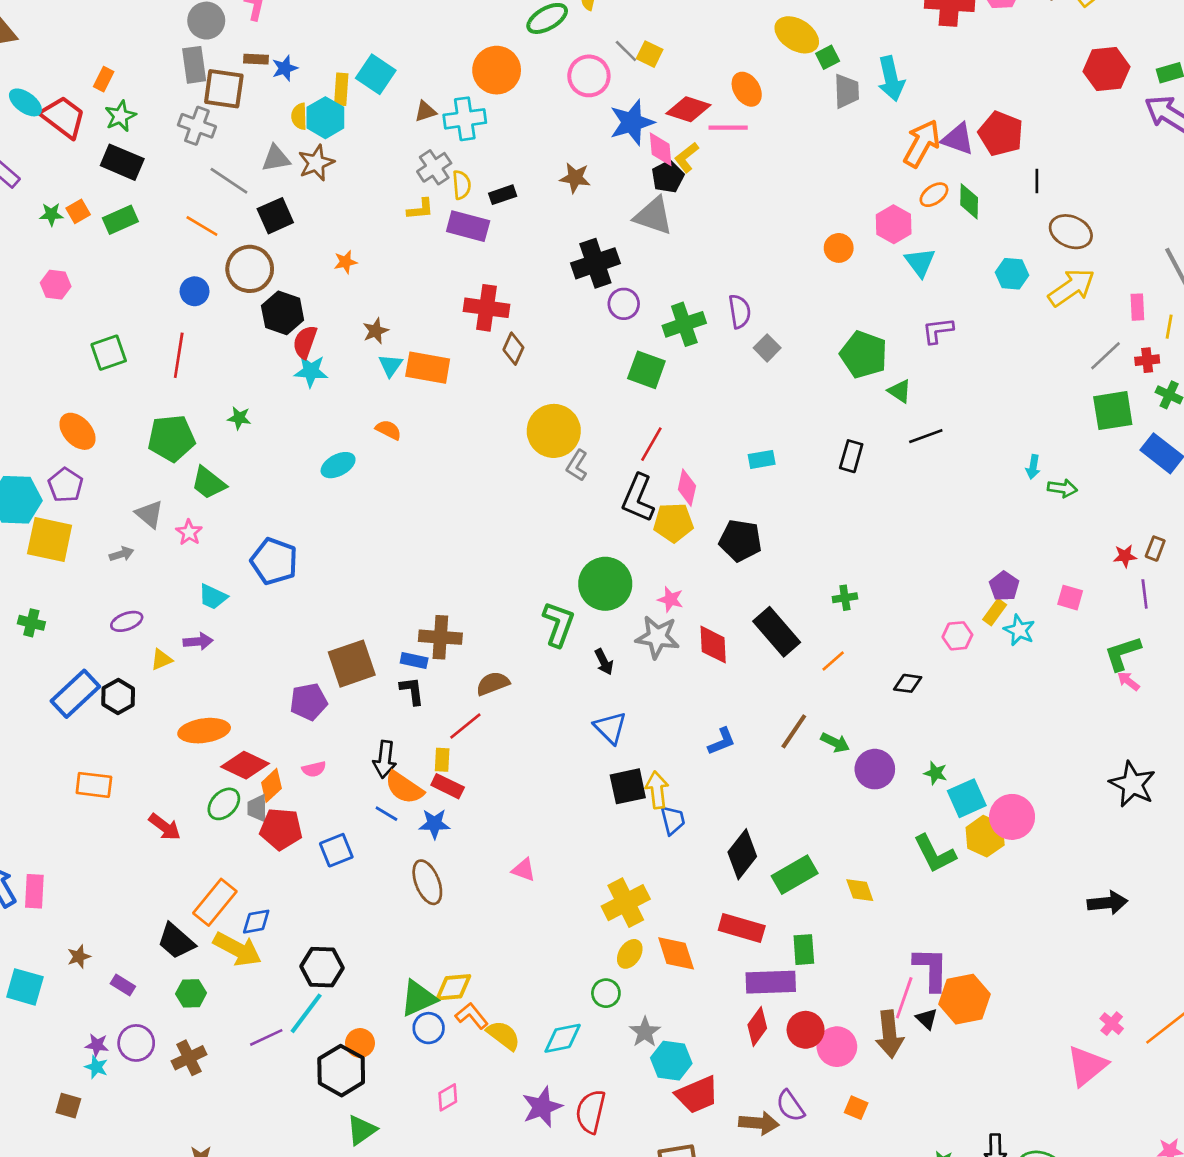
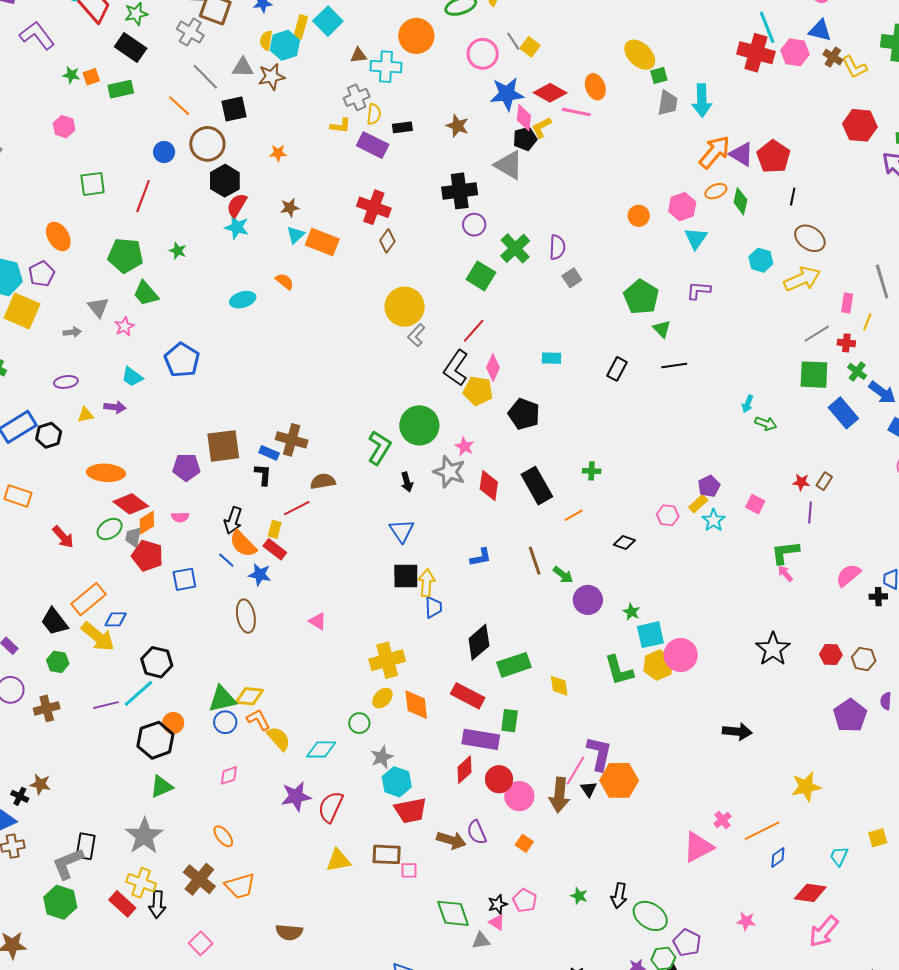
green cross: (684, 324) -> (515, 248), turned -36
brown line: (794, 731) -> (535, 561), turned -64

